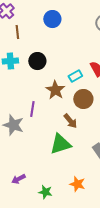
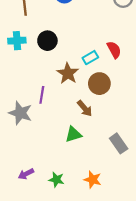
green triangle: (60, 144) -> (73, 134), size x0.7
green star: (45, 192) -> (56, 180), moved

